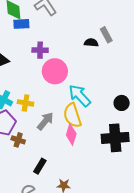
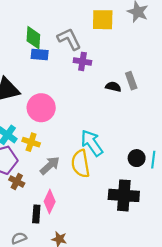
purple cross: (40, 50) -> (82, 61), moved
pink circle: (55, 71) -> (41, 108), moved
pink diamond: (71, 134) -> (50, 201), moved
black rectangle: (40, 166) -> (36, 214), turned -35

